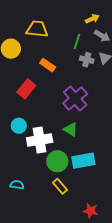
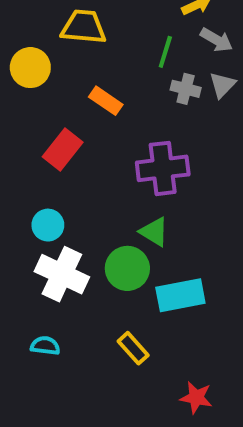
purple cross: (75, 98) -> (163, 168), turned 35
white cross: (40, 140) -> (62, 274), moved, turned 35
green circle: (57, 161) -> (127, 268), moved

